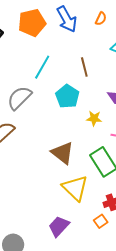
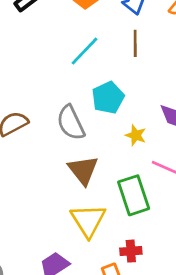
brown line: (84, 67) -> (135, 43), moved
gray semicircle: (19, 98) -> (71, 123), moved, turned -84

